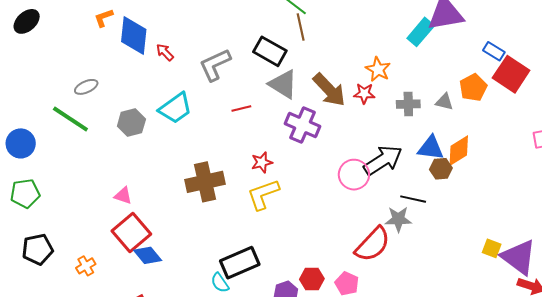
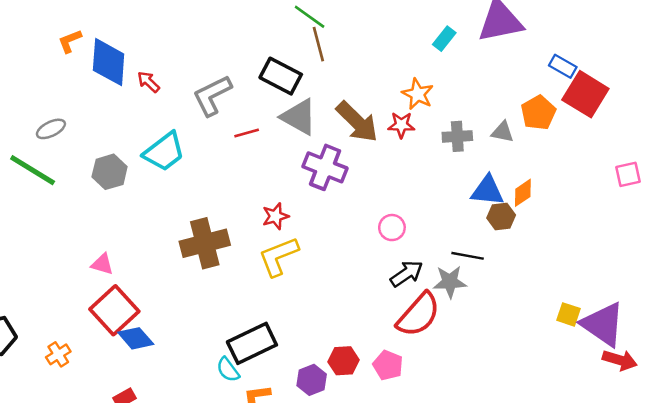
cyan rectangle: (421, 32) -> (444, 39), moved, size x0.7
red line: (241, 109) -> (247, 133), moved
orange diamond: (459, 151) -> (523, 193), size x0.7
black arrow: (383, 160) -> (407, 274), moved, size x0.7
pink circle: (354, 175) -> (392, 228), size x0.7

